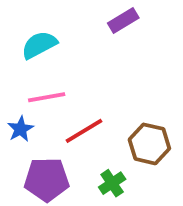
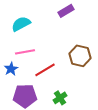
brown hexagon: (149, 144) -> (80, 56), moved

